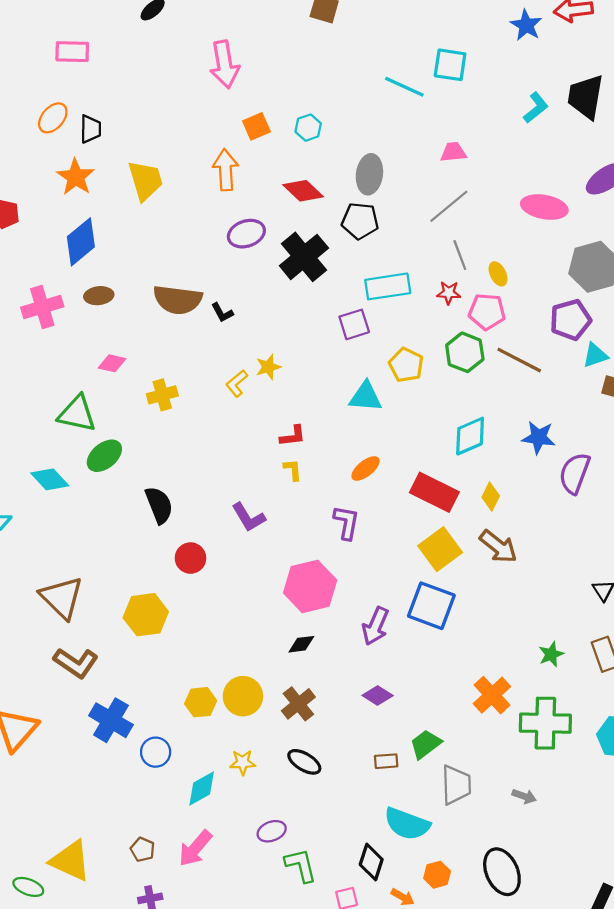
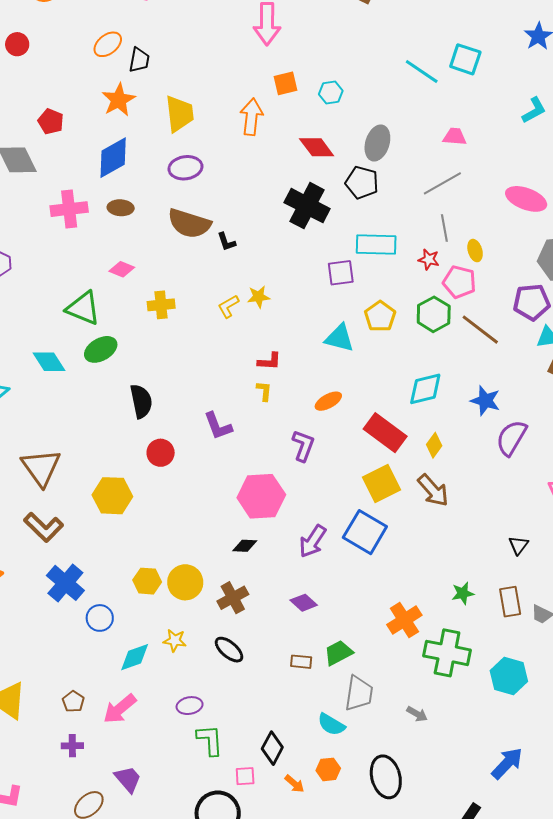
purple ellipse: (246, 234) -> (185, 168), moved
black cross: (304, 257) -> (307, 206), turned -33
cyan semicircle: (407, 824) -> (331, 724), moved, size x0.7

